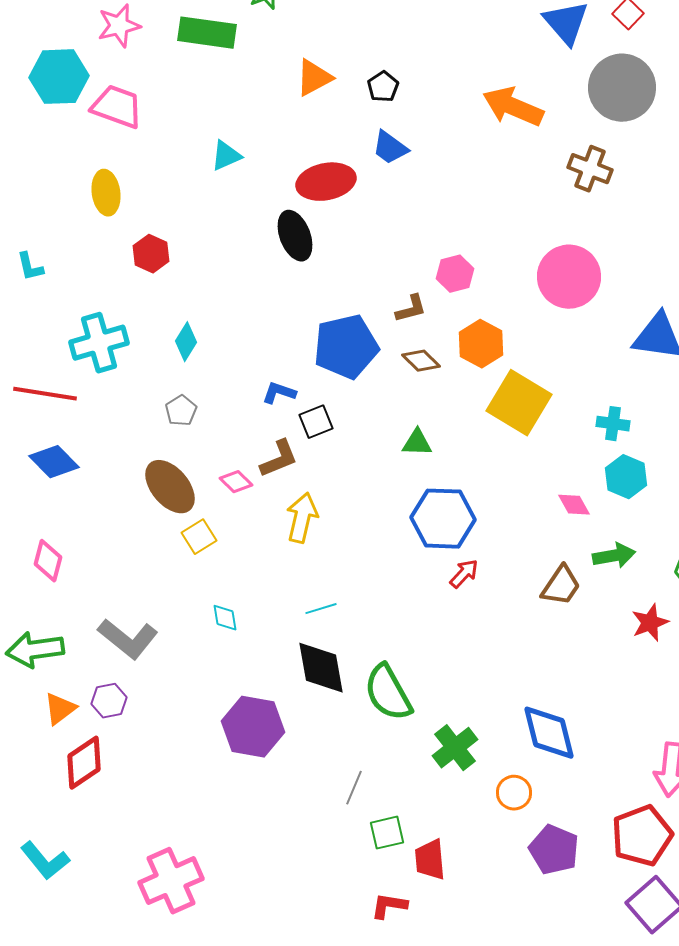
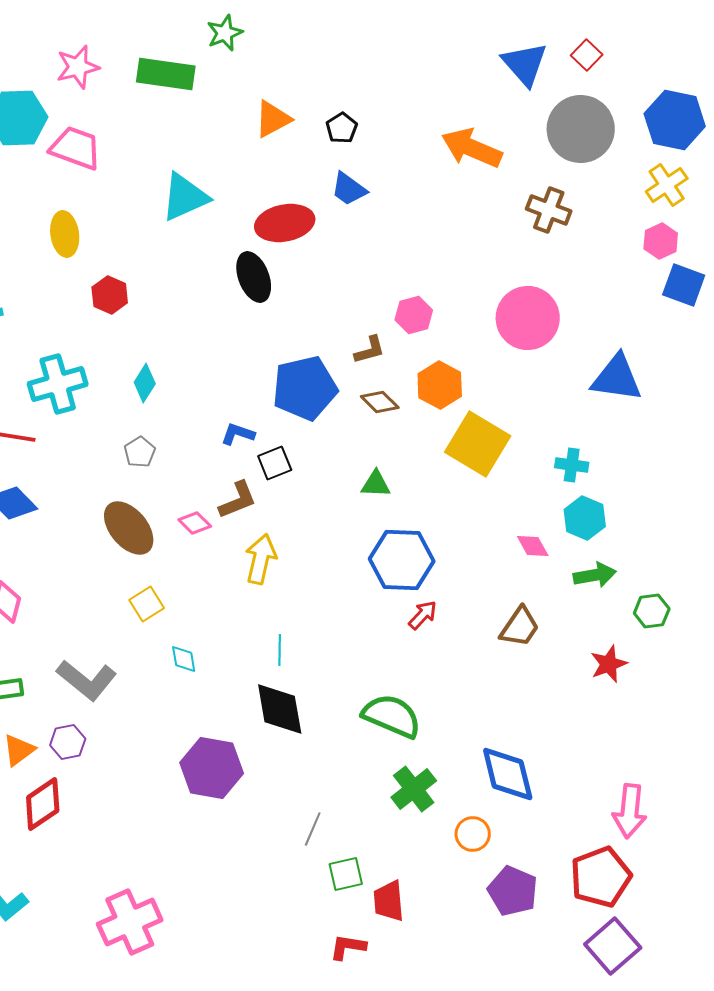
cyan triangle: (226, 156) -> (185, 197), size x1.6
yellow square: (199, 537) -> (147, 604), moved
green arrow: (614, 556) -> (595, 575), moved
cyan line: (321, 609) -> (280, 650), turned -72
green semicircle: (388, 693) -> (392, 716), moved, turned 142

